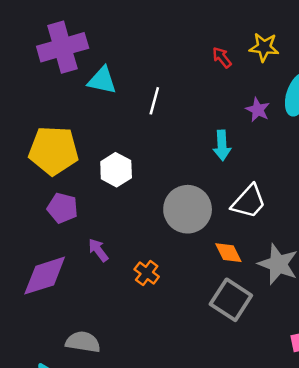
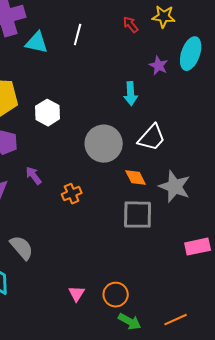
white line: (154, 101) -> (78, 35), moved
orange cross: (147, 273) -> (72, 194), turned 30
gray square: (231, 300) -> (138, 215), turned -32
gray semicircle: (83, 342) -> (22, 248), turned 40

